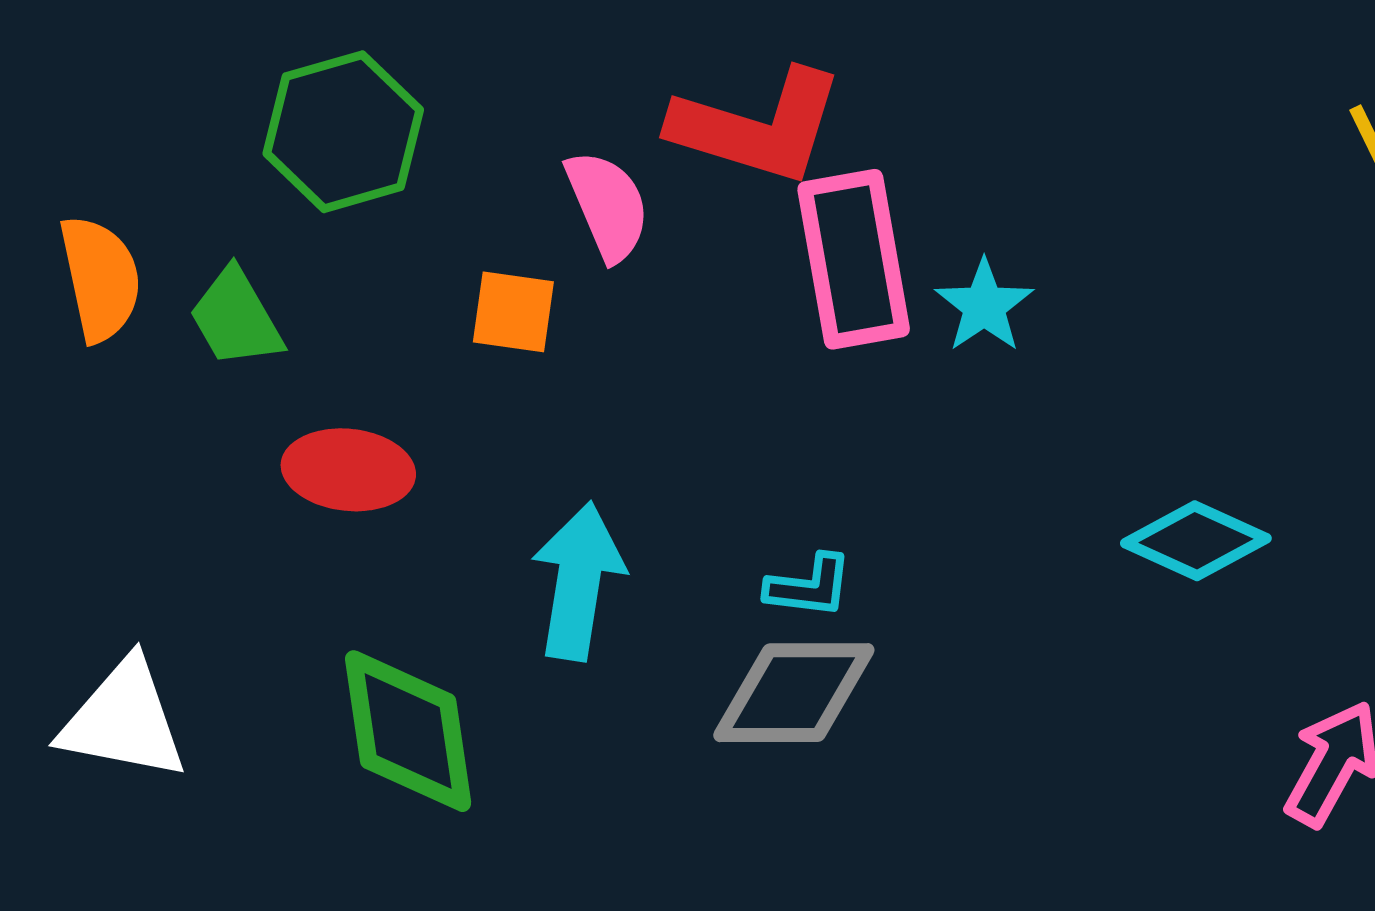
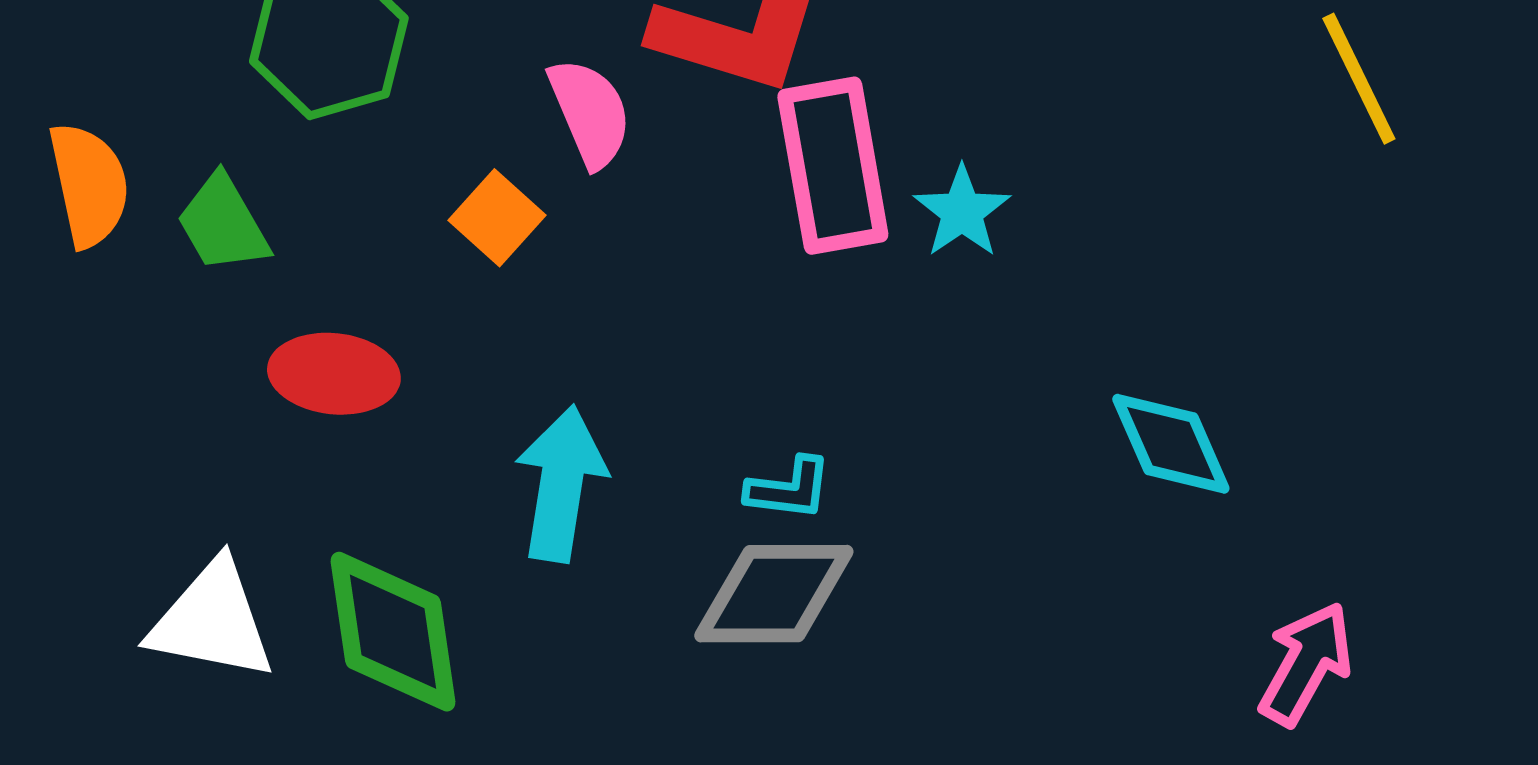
orange square: (513, 312) -> (497, 218), turned 34
cyan diamond: (1196, 541) -> (1171, 444), turned 42
white triangle: (124, 720) -> (212, 621), moved

